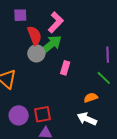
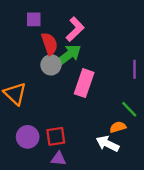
pink rectangle: (65, 68) -> (84, 83), size x1.6
green line: (104, 78) -> (129, 109), moved
orange semicircle: (91, 98) -> (118, 127), moved

